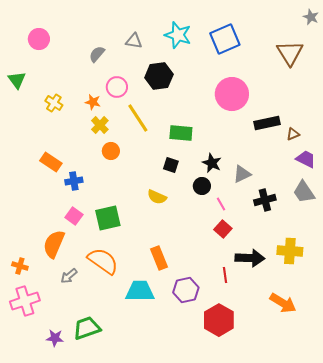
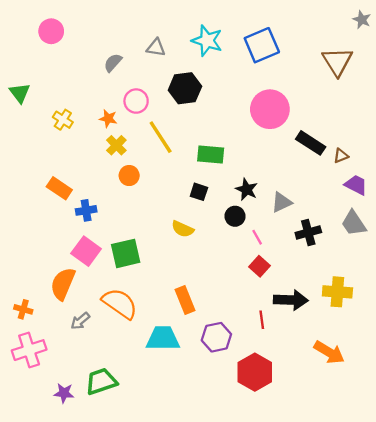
pink circle: (39, 39) -> (51, 31), moved
black rectangle: (267, 123) -> (311, 143), turned 45
pink square: (74, 216) -> (86, 251), size x1.4

